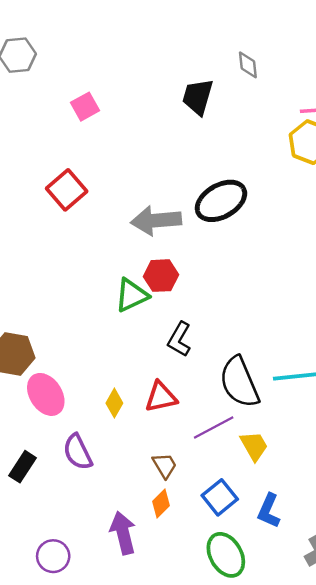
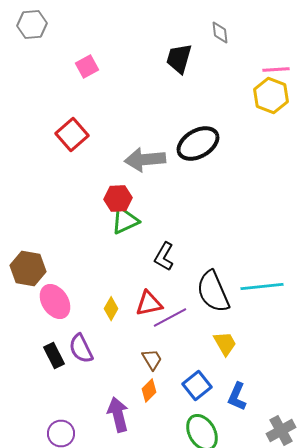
red hexagon: (161, 276) -> (118, 198), moved
purple line: (214, 428) -> (170, 318), moved
black rectangle: (23, 467) -> (54, 356), moved, turned -60

